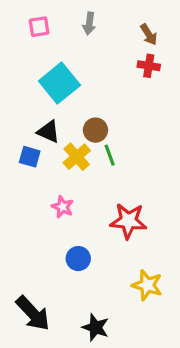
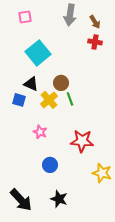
gray arrow: (89, 24) -> (70, 15), moved, size x1.5
yellow star: (147, 285) -> (102, 173), moved
black star: (95, 327) -> (59, 199), moved

